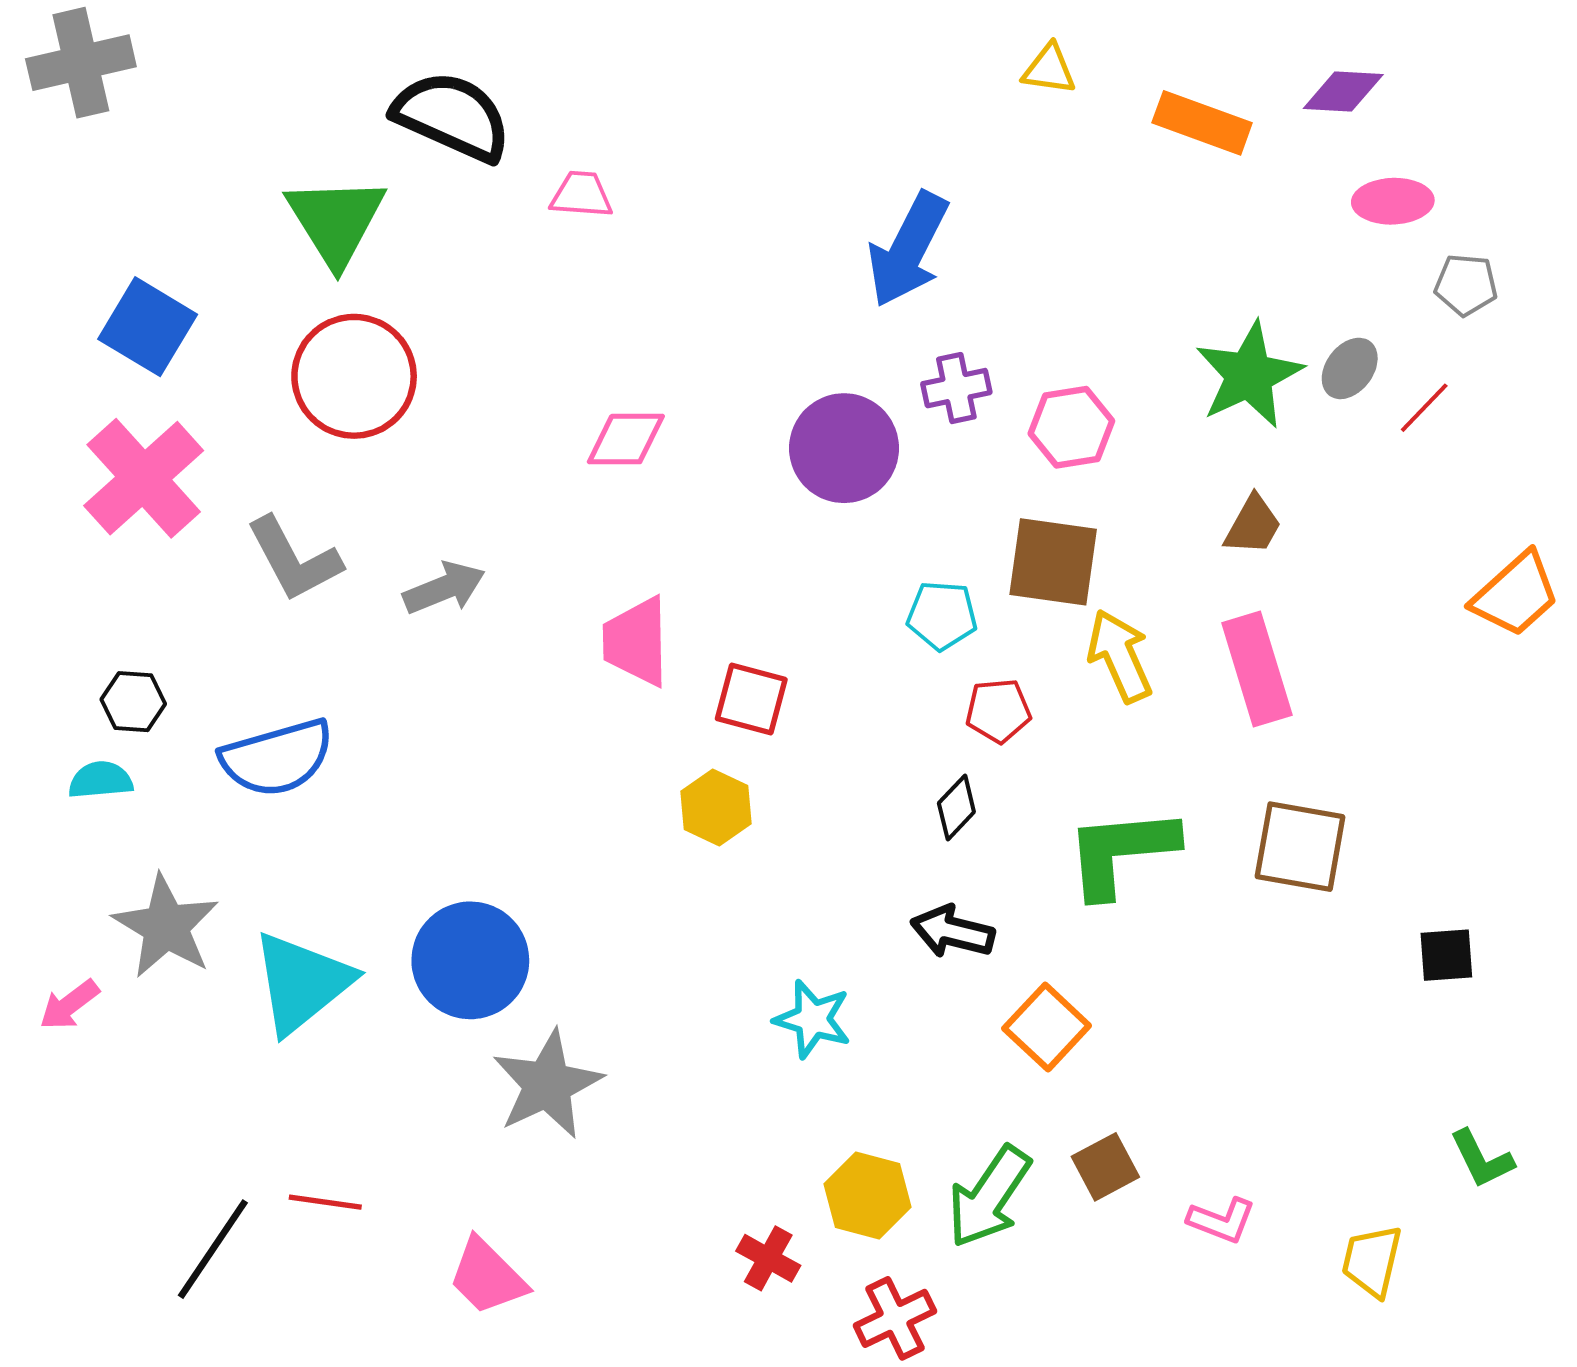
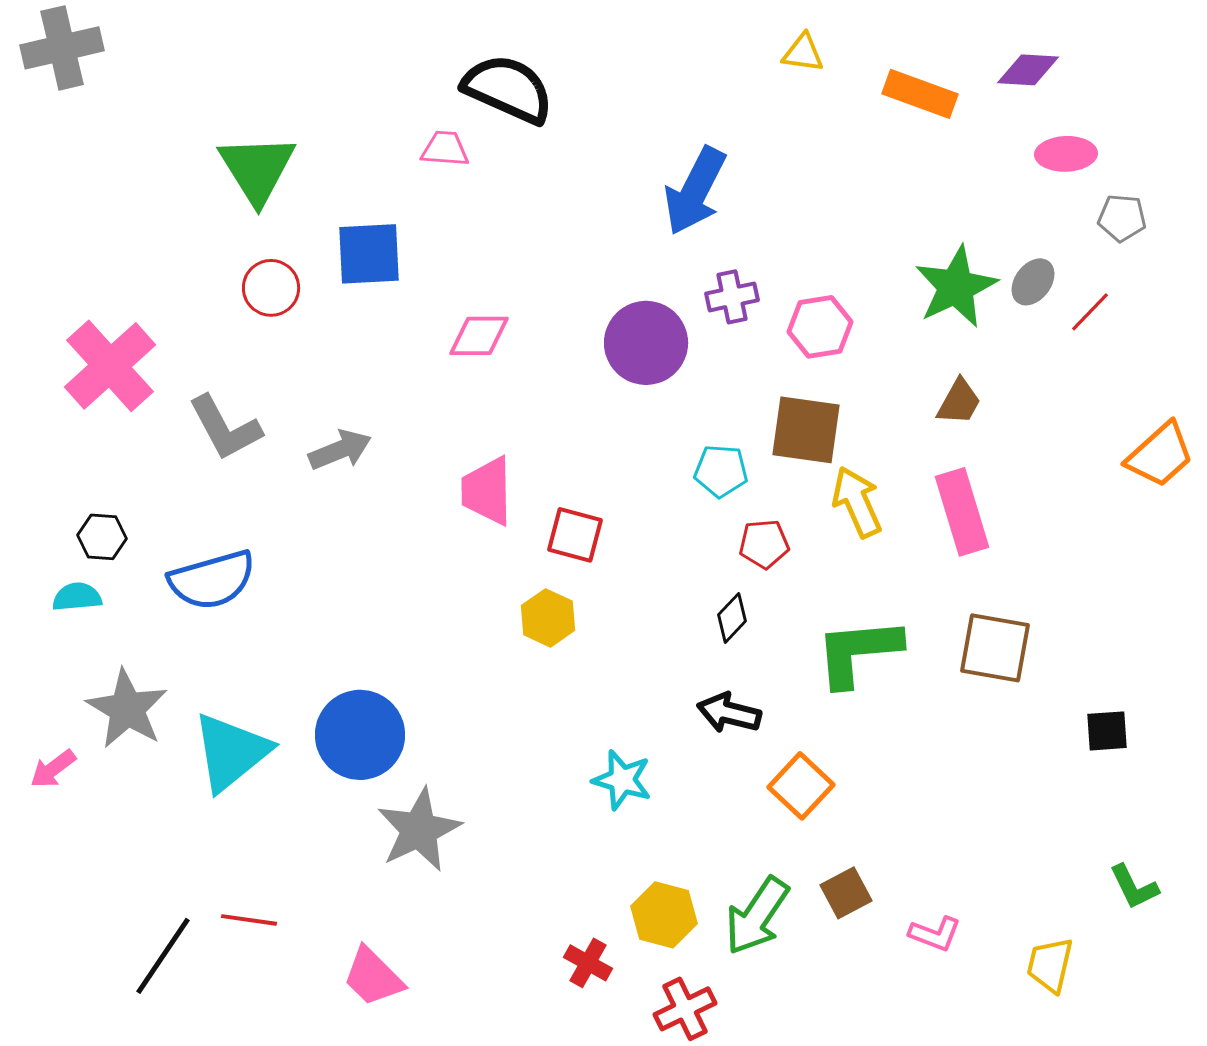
black semicircle: (452, 116) -> (508, 89), moved
blue square: (148, 327) -> (369, 254), moved, turned -34
red circle: (354, 376) -> (271, 288), size x0.6

